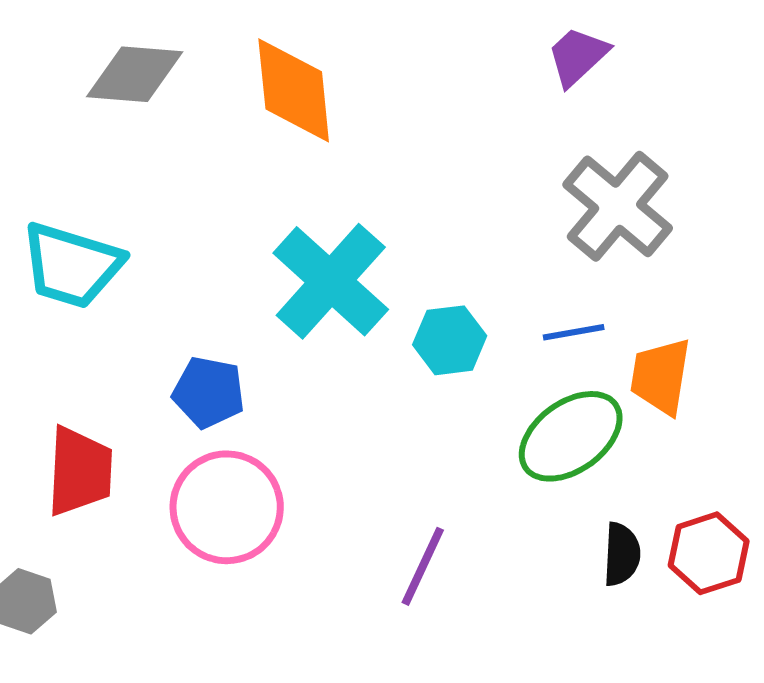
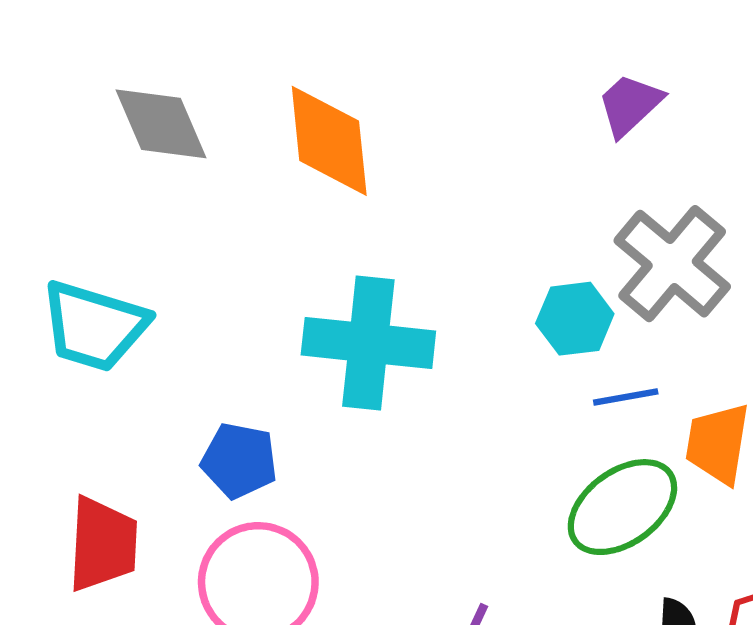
gray diamond: (135, 74) -> (161, 124), turned 62
cyan cross: (331, 281) -> (368, 343), turned -36
cyan hexagon: (450, 340) -> (575, 319), moved

